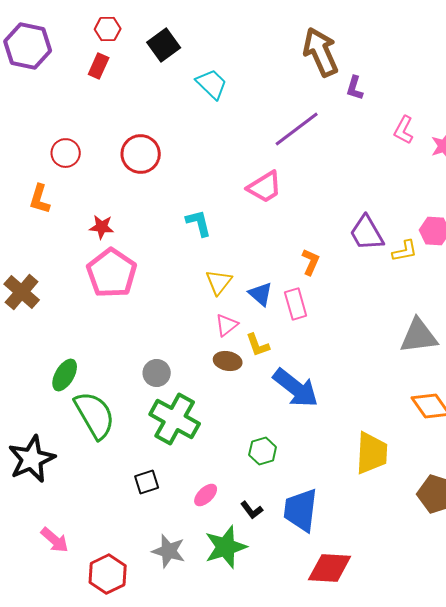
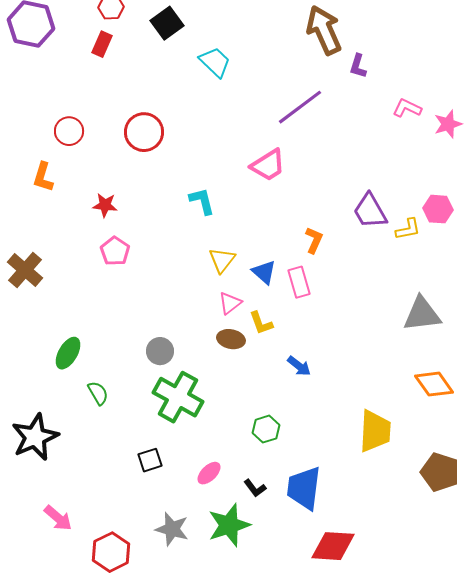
pink L-shape: (404, 130) -> (407, 108), turned 88
pink pentagon: (112, 273) -> (115, 251), size x0.6
blue arrow: (296, 388) -> (299, 366), size x0.5
green semicircle: (95, 415) -> (98, 393), size x0.5

